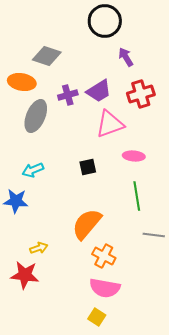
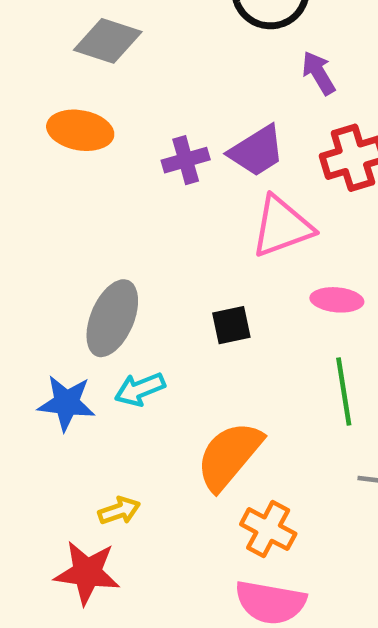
gray diamond: (47, 56) -> (108, 41), moved
gray ellipse: (36, 116) -> (112, 318), moved
cyan arrow: (33, 170) -> (140, 389), moved

